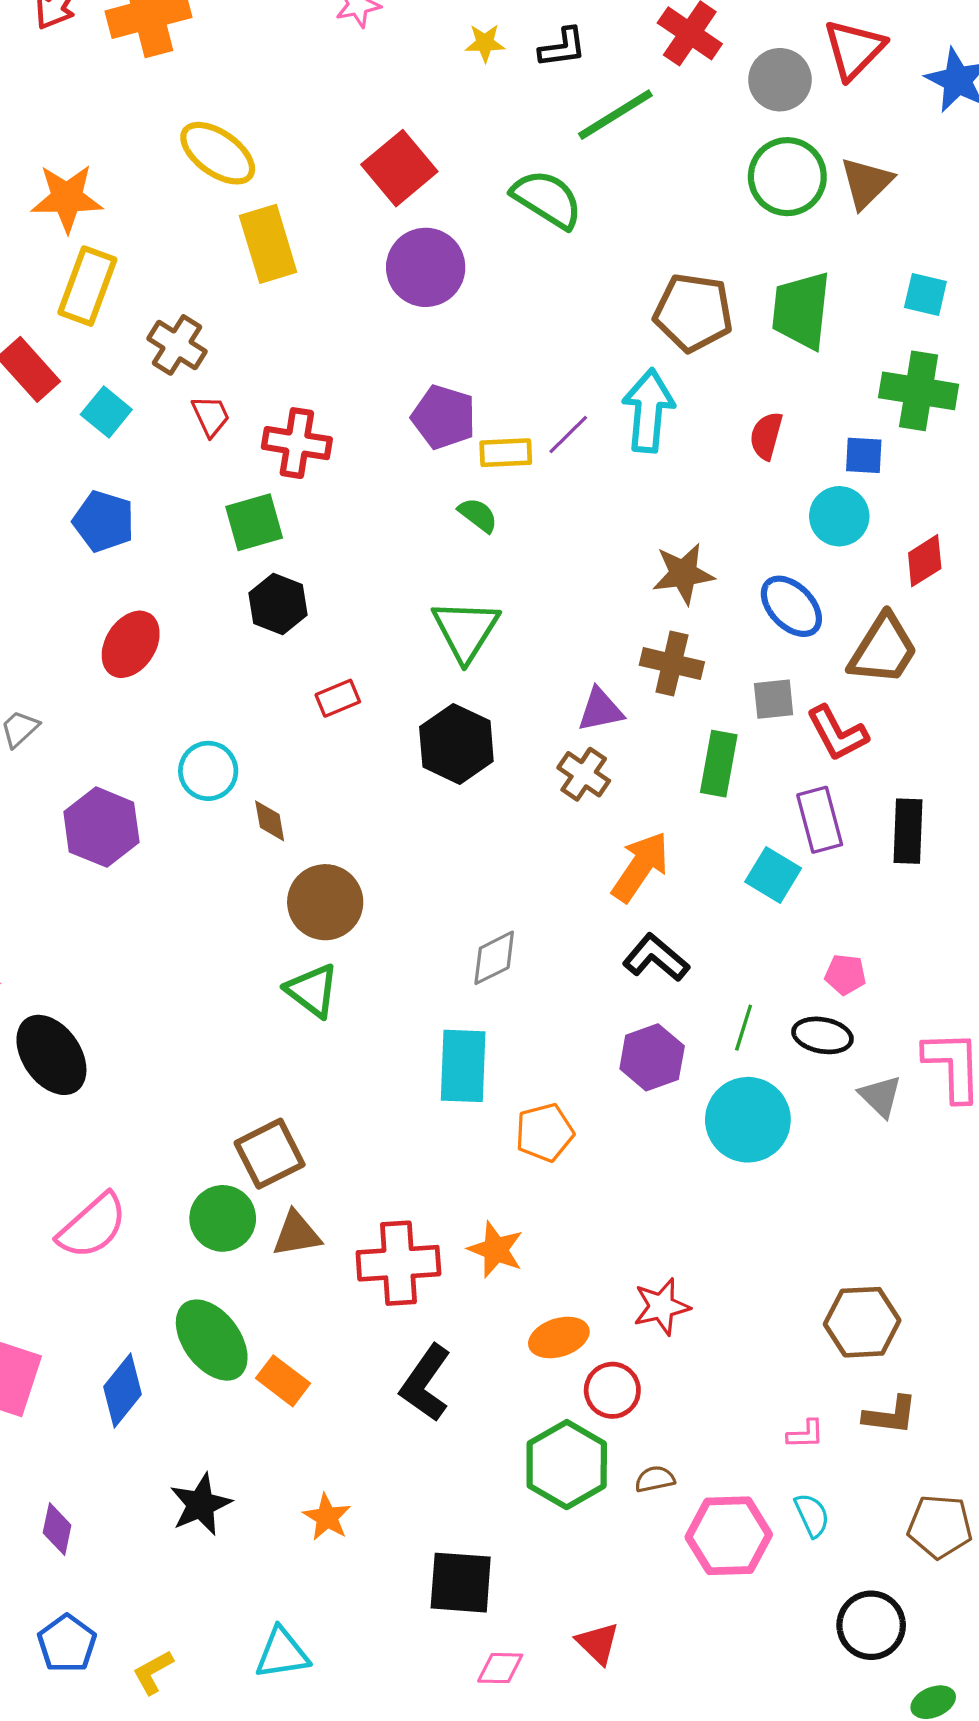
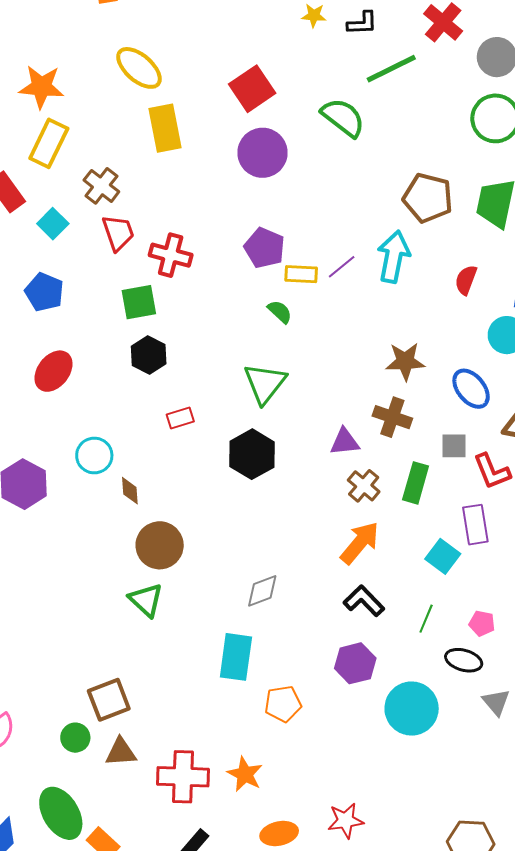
red trapezoid: (211, 416) -> (118, 233), size x1.4
brown cross: (584, 774) -> (364, 486), moved
green line: (744, 1028) -> (426, 619), moved
green circle: (223, 1218) -> (75, 738), size x0.7

